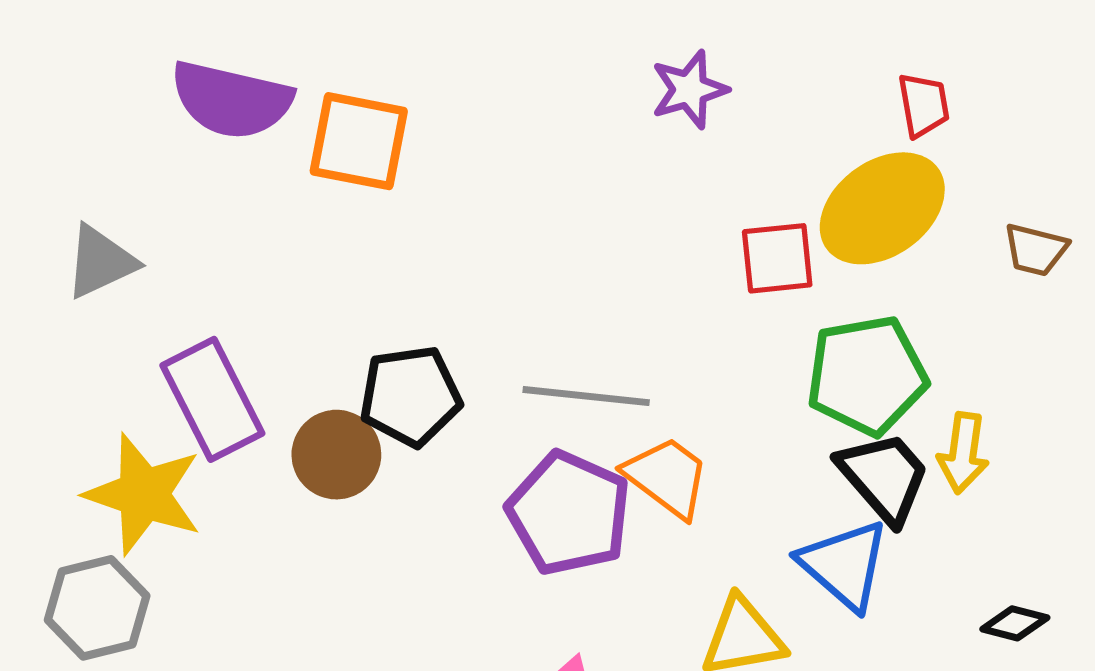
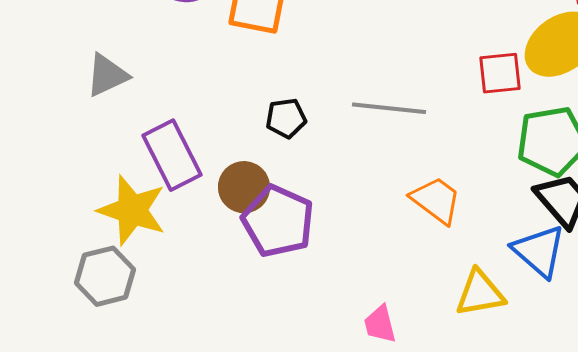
black pentagon: (410, 396) -> (286, 118), moved, size x0.7
gray line: (586, 396) -> (389, 108), moved
purple pentagon: (569, 513) -> (278, 221), moved

